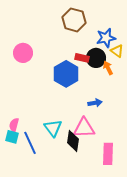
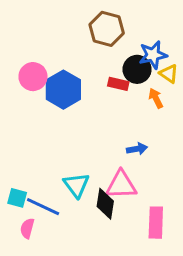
black circle: (96, 58) -> (137, 69), moved
blue hexagon: (66, 74) -> (63, 90), moved
pink semicircle: (14, 125) -> (27, 228), moved
blue line: (30, 143) -> (43, 207), turned -40

